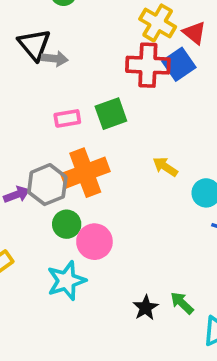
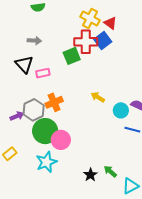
black triangle: (34, 45) -> (24, 64), moved
green square: (111, 114) -> (72, 56), moved
orange cross: (85, 173) -> (54, 102), size x0.7
green circle: (67, 224) -> (45, 131), size x1.6

